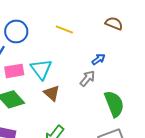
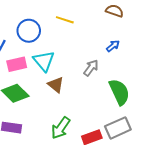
blue circle: (16, 31) -> (29, 31), moved
blue arrow: (99, 59) -> (113, 46), moved

